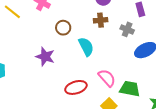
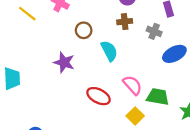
red ellipse: (76, 87) -> (98, 96), turned 45

